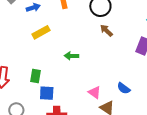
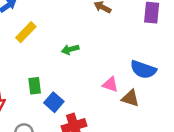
blue semicircle: (124, 88) -> (143, 70), size x1.5
blue square: (47, 93) -> (54, 102), turned -35

